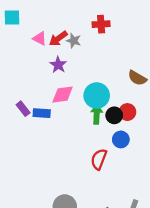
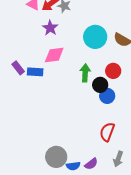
cyan circle: (97, 96) -> (95, 37), moved
black circle: (114, 115) -> (100, 85), moved
red semicircle: (99, 159) -> (107, 132), moved

